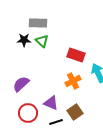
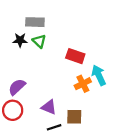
orange cross: (73, 81) -> (83, 84), moved
brown square: (75, 112) -> (74, 117), turned 35
red circle: (28, 113) -> (13, 110), moved

